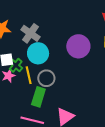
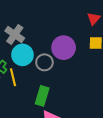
gray circle: (46, 78) -> (44, 62), moved
green rectangle: (38, 97) -> (42, 96), moved

